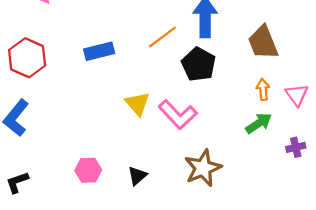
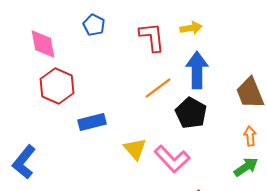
blue rectangle: (99, 51) -> (92, 122), moved
red hexagon: (27, 58) -> (57, 86), moved

